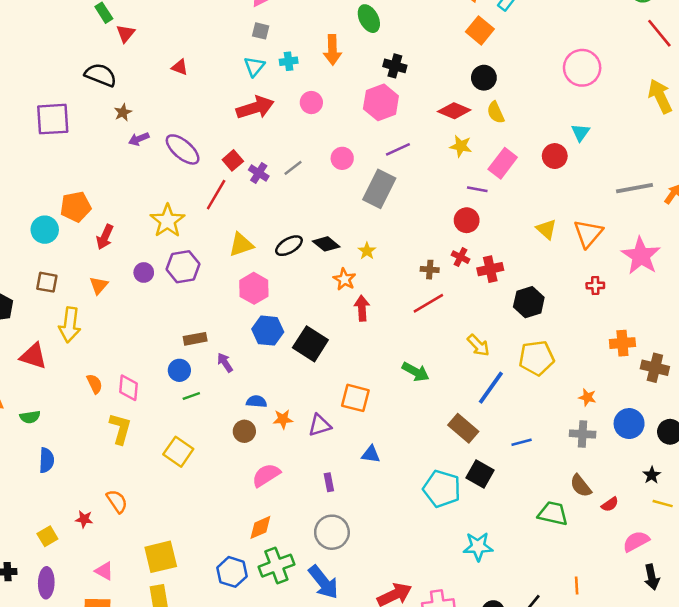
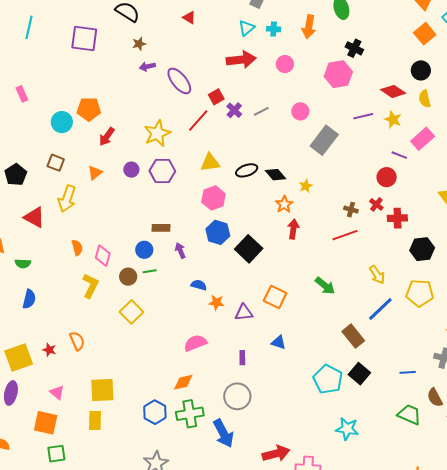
purple line: (398, 149) -> (363, 116), moved
brown circle: (244, 431) -> (128, 277), moved
blue line: (522, 442) -> (408, 372), moved
yellow square: (47, 536) -> (19, 357), size x1.8

